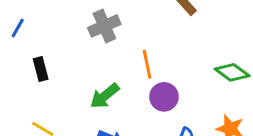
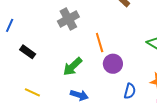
black rectangle: (41, 69) -> (28, 52), turned -35

